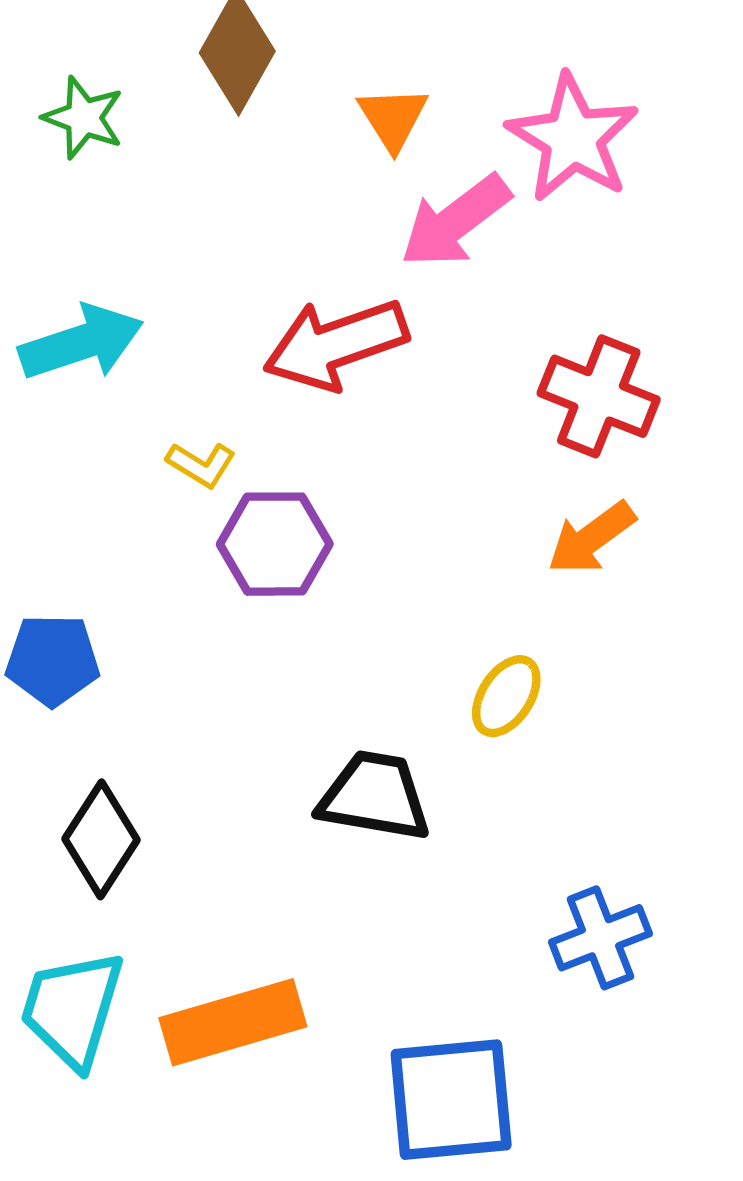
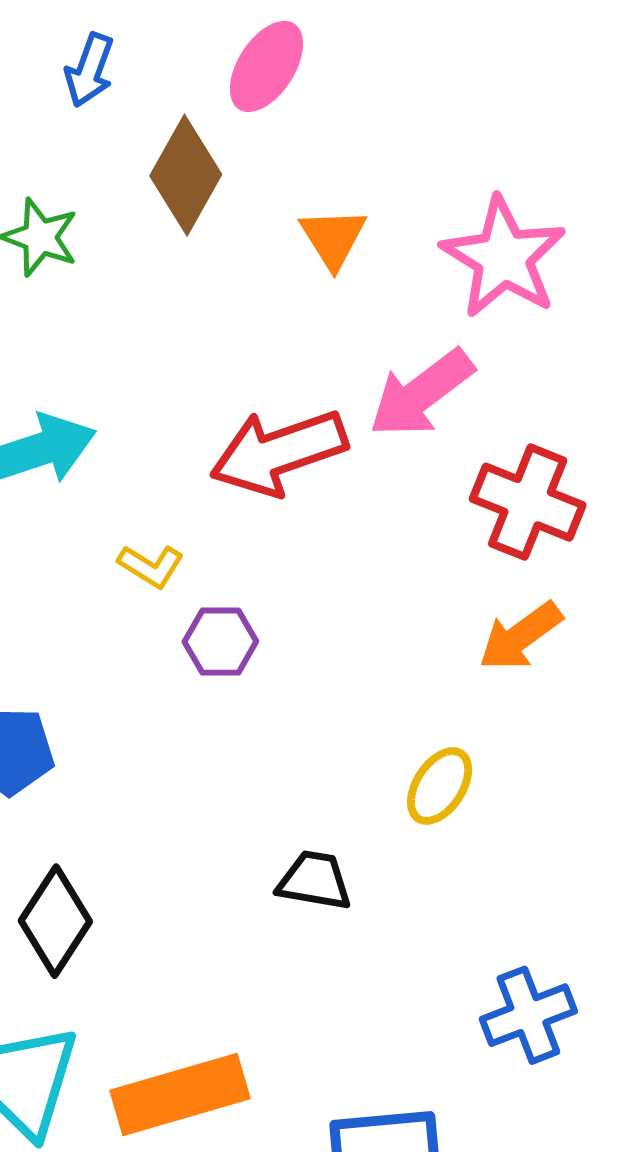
pink arrow: (455, 221) -> (421, 393), moved
purple hexagon: (275, 544) -> (220, 642), size x0.7
black trapezoid: (374, 796) -> (315, 881), size x0.7

